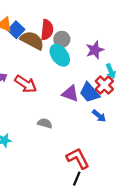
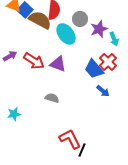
gray circle: (62, 39) -> (80, 19), moved
cyan arrow: (111, 71) -> (114, 39), moved
purple triangle: (70, 94) -> (58, 64), moved
red L-shape: (78, 158) -> (70, 139), moved

